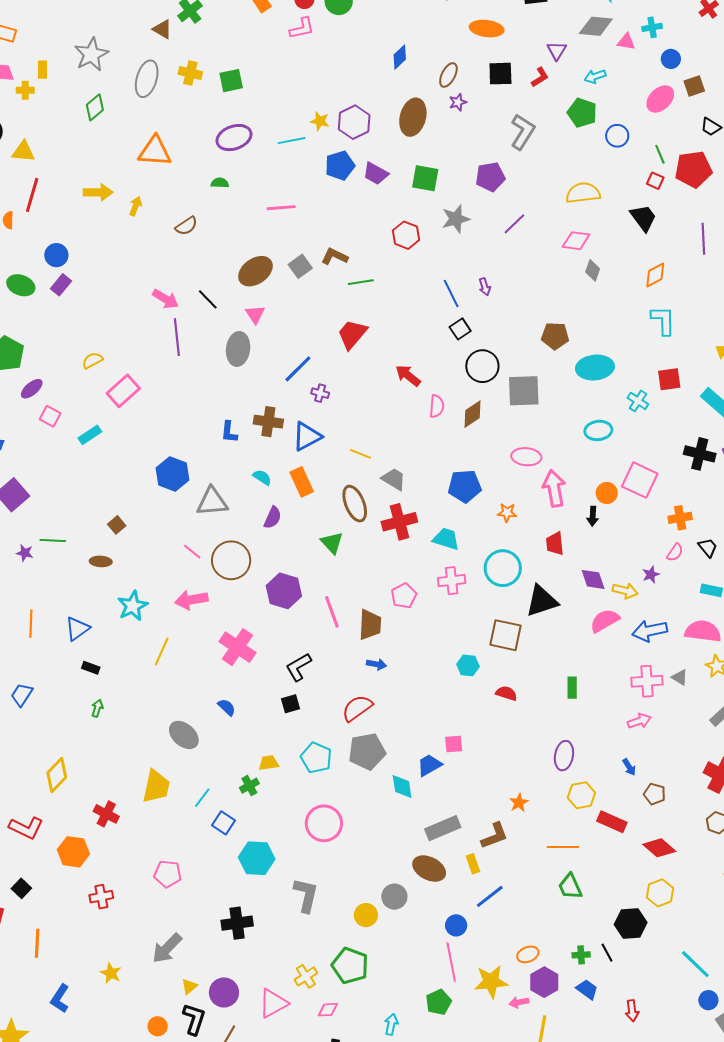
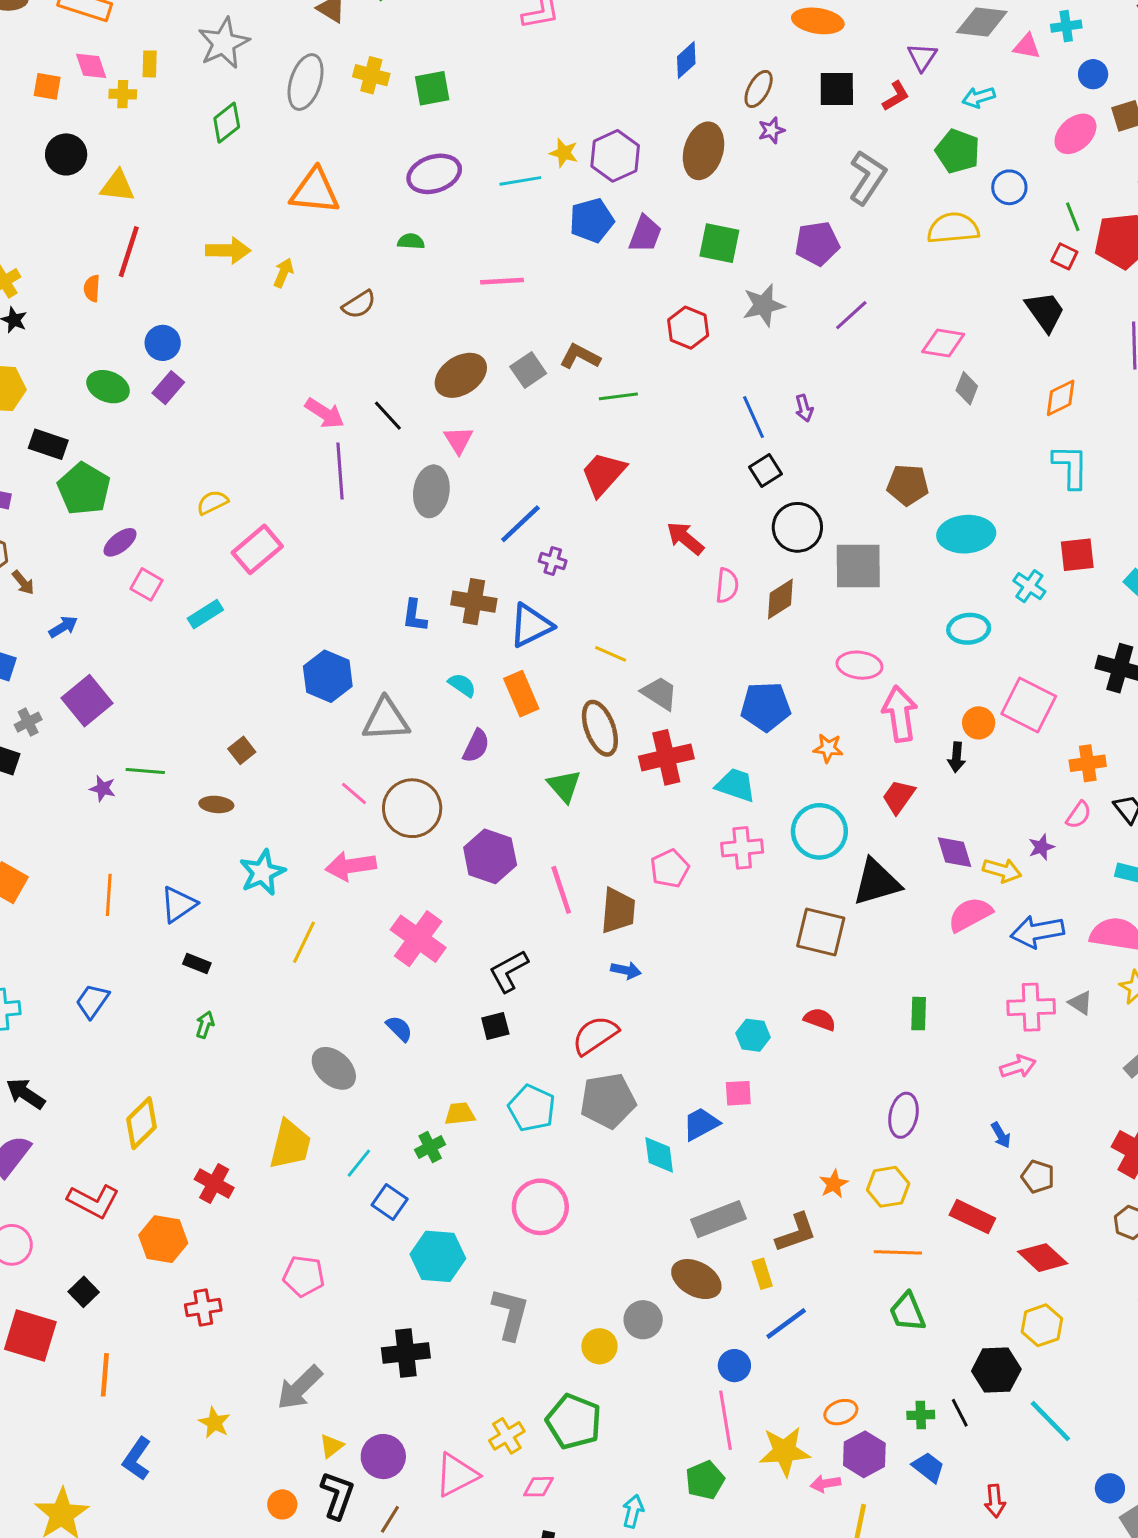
purple trapezoid: (376, 174) -> (645, 234), turned -100
yellow semicircle: (583, 193) -> (953, 228), moved
red trapezoid: (555, 544) -> (899, 797), turned 40
cyan hexagon: (468, 665) -> (753, 1035), moved
yellow hexagon: (581, 795) -> (888, 1187), moved
cyan line: (695, 964) -> (1050, 1421), moved

